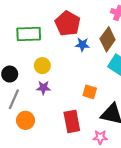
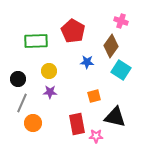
blue star: (82, 45) -> (87, 62), moved
orange square: (90, 92) -> (94, 96), turned -32
pink star: (100, 137) -> (96, 136), moved

